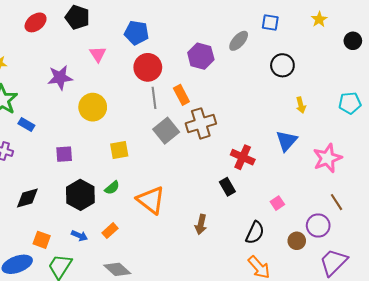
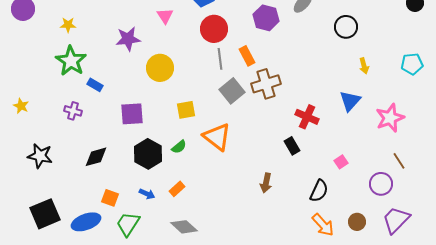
purple square: (64, 154) -> (132, 114), size x1.4
orange triangle: (151, 200) -> (217, 137), moved
brown circle: (297, 241) -> (357, 222), moved

